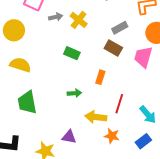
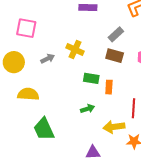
gray arrow: (56, 17) -> (48, 59), moved
yellow cross: (79, 20) -> (75, 50), moved
green rectangle: (72, 53) -> (91, 78), moved

